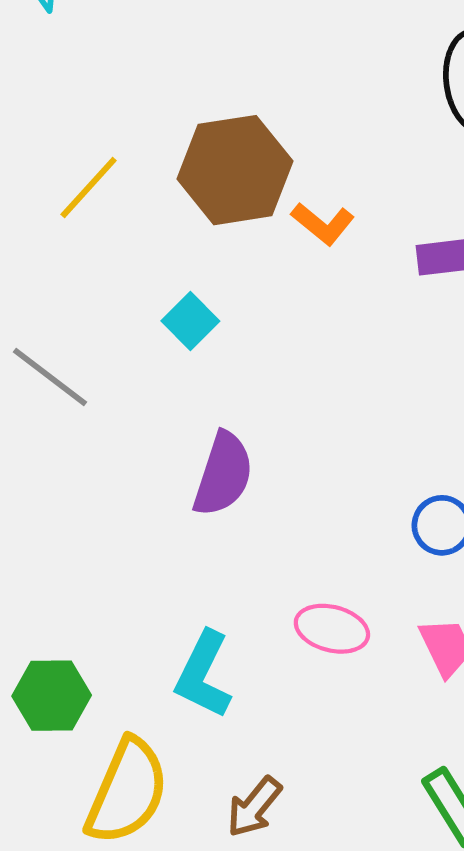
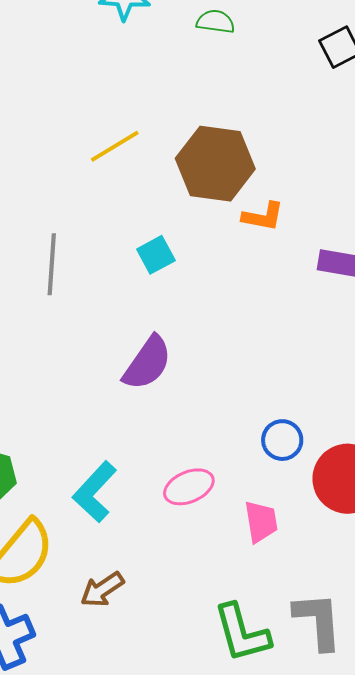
orange L-shape: (323, 224) -> (263, 216), turned -45
gray line: (50, 377) -> (52, 264), turned 40
pink ellipse: (332, 629) -> (189, 487), turned -54

